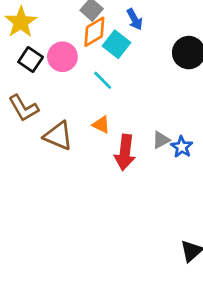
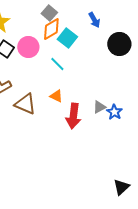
blue arrow: (135, 19) -> (94, 20), moved

